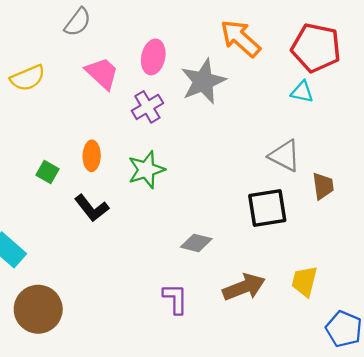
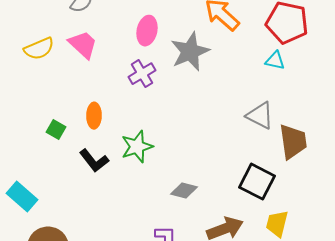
pink trapezoid: (102, 73) -> (83, 45), moved
green star: (146, 170) -> (137, 147), moved
brown trapezoid: (323, 186) -> (293, 142), size x1.5
black square: (267, 208) -> (257, 182), moved, turned 36

